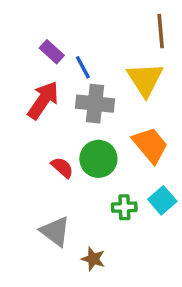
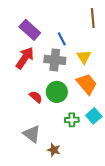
purple rectangle: (52, 52) -> (30, 30), size x1.5
blue line: (83, 67) -> (62, 39), moved
yellow triangle: (145, 79) -> (84, 57), moved, size x0.7

